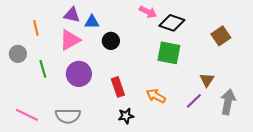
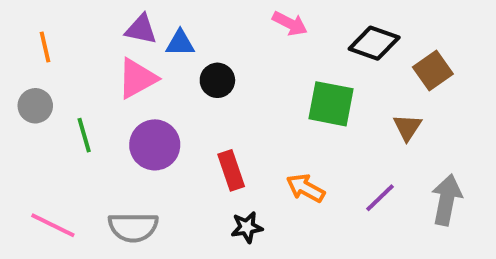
black diamond: (172, 23) -> (374, 43), moved
orange line: (36, 28) -> (45, 47), moved
brown triangle: (207, 80) -> (407, 127), moved

